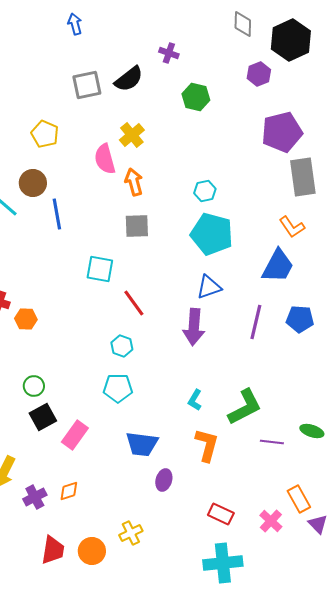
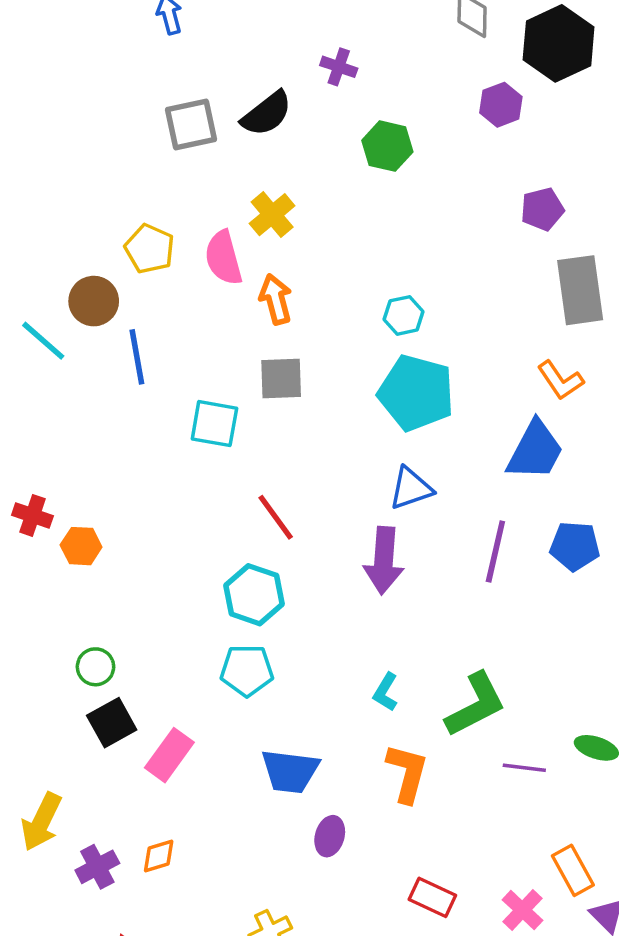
purple pentagon: (282, 132) -> (542, 209), size x0.6
yellow pentagon: (45, 134) -> (150, 249), moved
cyan square: (100, 269) -> (214, 424), moved
cyan hexagon: (122, 346) -> (254, 595), size x1.5

